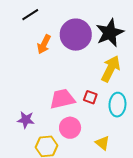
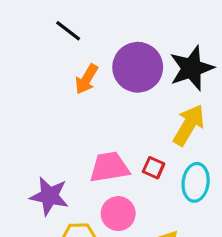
black line: (30, 15) -> (68, 31), turned 66
purple star: (26, 120) -> (49, 196), size x1.4

